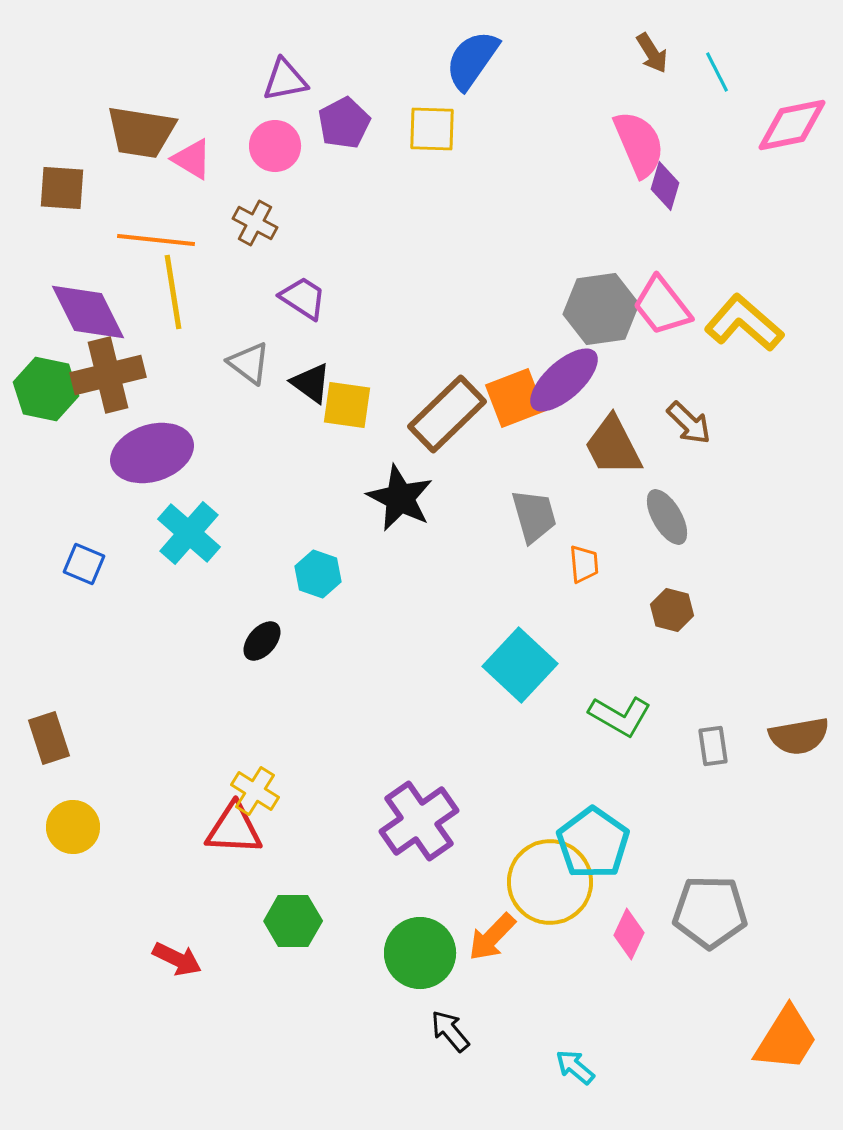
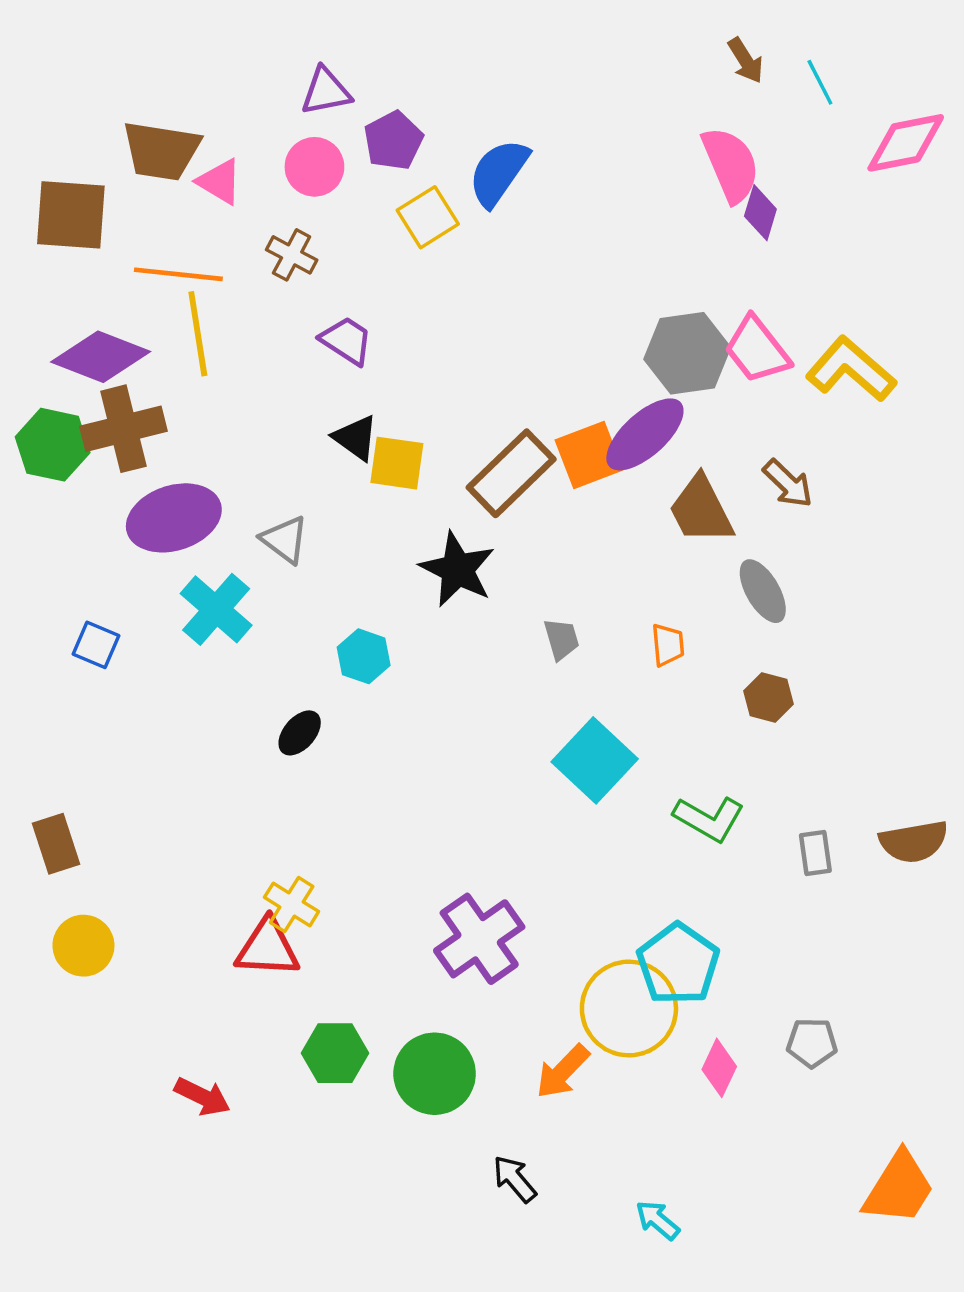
blue semicircle: (472, 60) -> (499, 173), moved
yellow square: (432, 129) -> (428, 217), moved, turned -34
brown square: (62, 188) -> (71, 215), size x1.4
purple diamond: (88, 312) -> (101, 357), turned -42
gray triangle: (249, 363) -> (285, 540), moved
gray trapezoid: (534, 516) -> (561, 639), moved, size x0.7
gray pentagon: (710, 912) -> (812, 1043), size x0.6
green circle: (420, 953) -> (435, 1074), moved

